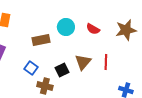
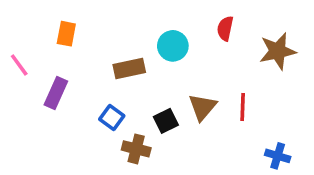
red semicircle: (93, 29) -> (225, 28), moved, turned 72

